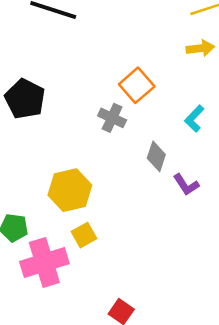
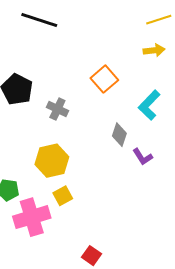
gray cross: (112, 118) -> (57, 109), moved
cyan L-shape: (194, 119) -> (149, 105), size x1.4

